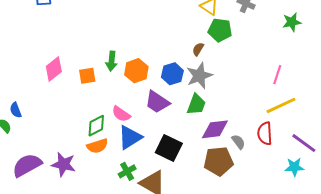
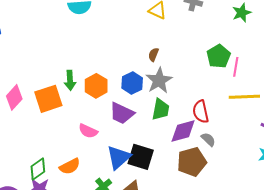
green pentagon: (220, 30) -> (219, 56), moved, turned -30
orange square: (87, 76) -> (48, 99), size x1.6
yellow line: (281, 105) -> (244, 97), turned 32
green diamond: (96, 126) -> (38, 169), moved
red semicircle: (265, 133) -> (201, 112), moved
blue triangle: (130, 137) -> (119, 157), moved

